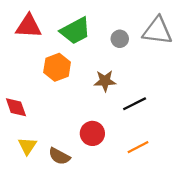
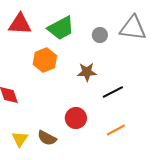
yellow triangle: (27, 146) -> (20, 139), moved

